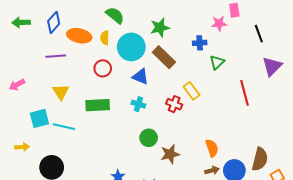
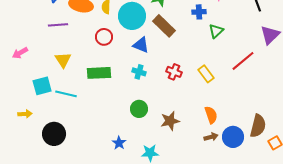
yellow rectangle: (191, 91) -> (206, 74), moved
red line: (245, 93) -> (243, 61), turned 65
green circle: (149, 138) -> (139, 109), moved

